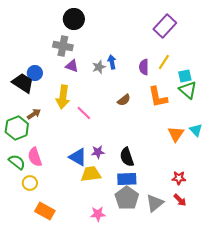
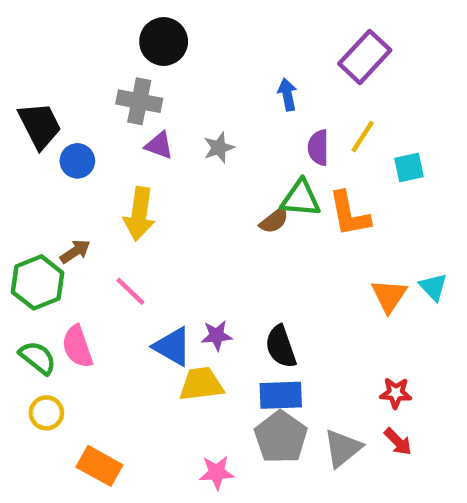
blue arrow: (112, 62) -> (287, 95), moved
black trapezoid: (23, 83) -> (40, 125), moved, turned 30
green triangle: (188, 90) -> (301, 198), moved, turned -36
pink line: (84, 113) -> (130, 291), moved
yellow circle: (30, 183) -> (46, 413), moved

